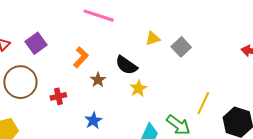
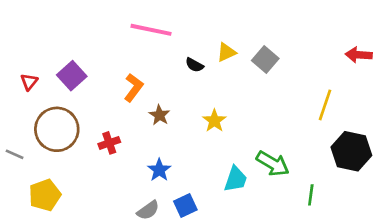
black semicircle: (126, 65) -> (194, 65), moved, size x0.6
yellow line: (203, 103) -> (325, 105), moved

